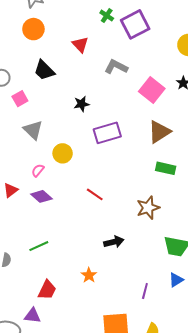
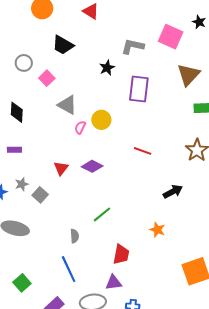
gray L-shape: (116, 67) -> (133, 46), moved
purple rectangle: (107, 133) -> (139, 89), turned -52
pink semicircle: (38, 170) -> (80, 127), moved

